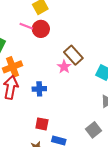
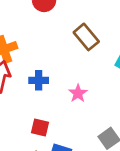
pink star: (64, 67) -> (78, 93), moved

